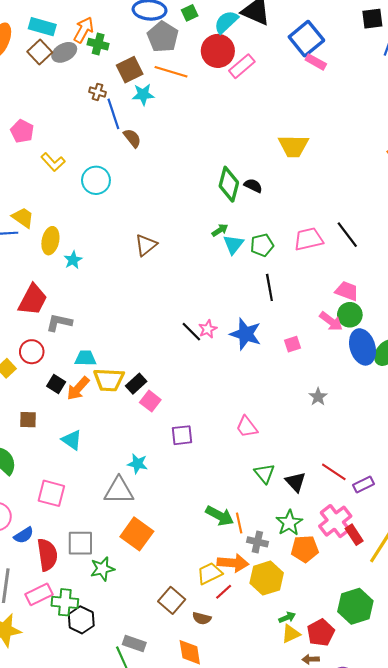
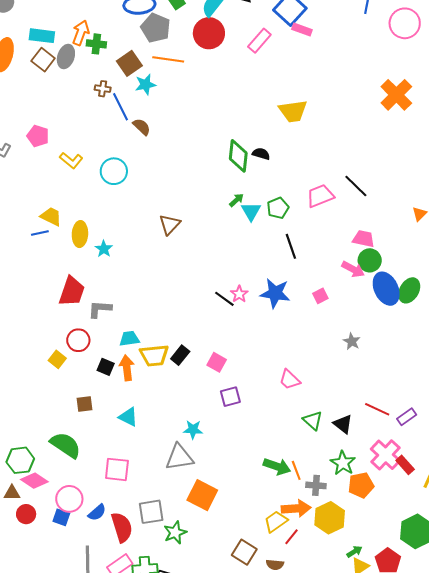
gray ellipse: (64, 52) -> (66, 57), turned -35
pink rectangle: (242, 66) -> (259, 41), moved
orange arrow: (78, 388) -> (127, 368), turned 140
pink square: (150, 401) -> (217, 362), moved

